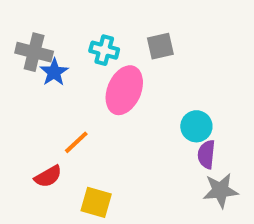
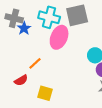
gray square: (160, 46) -> (77, 15), size x1.6
cyan cross: (104, 50) -> (49, 17), size x1.5

